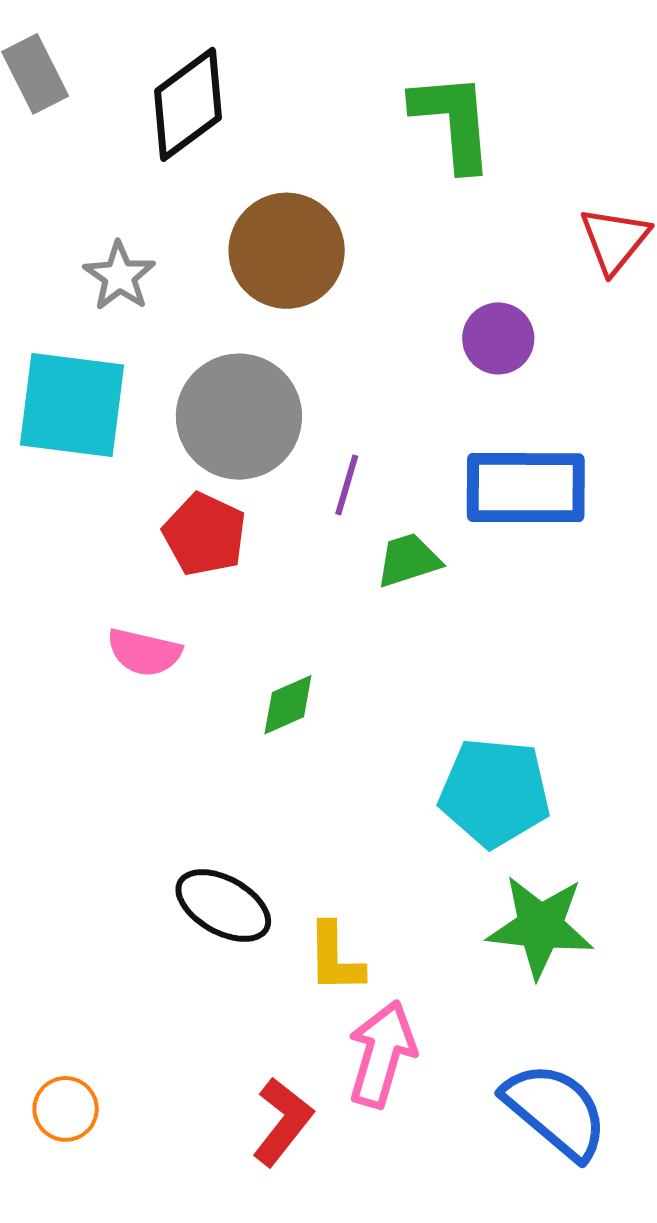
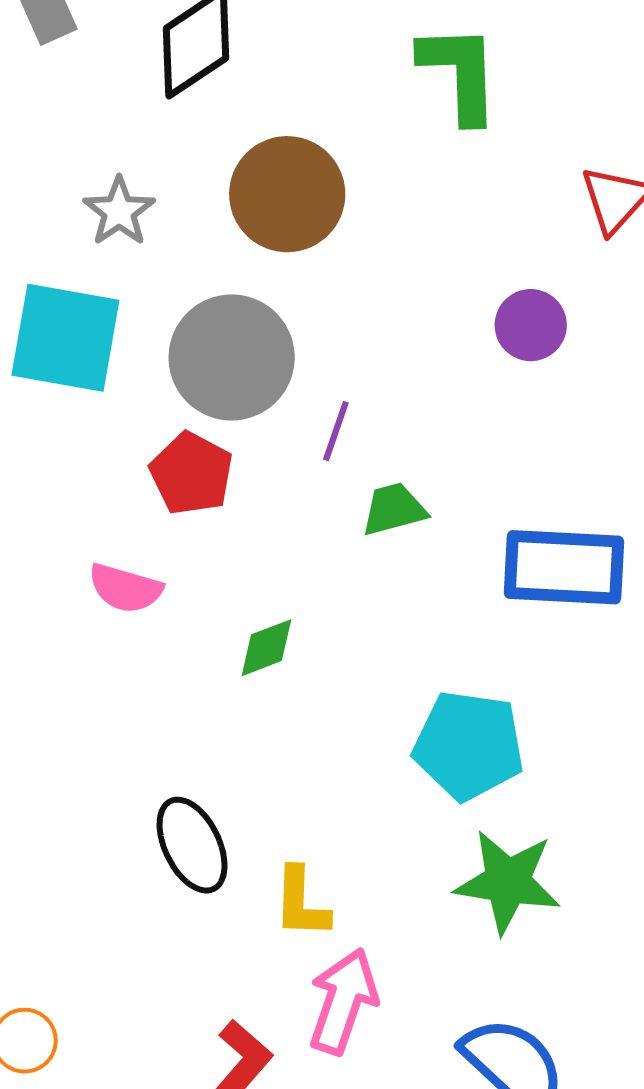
purple circle: (498, 338) -> (531, 325), moved
blue rectangle: (526, 488) -> (564, 567), moved
black ellipse: (223, 905) -> (192, 845), turned 32

